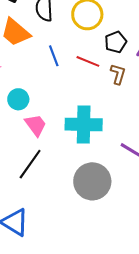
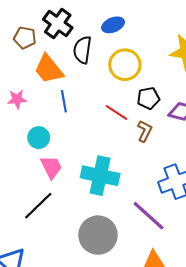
blue line: (54, 56) -> (64, 101), moved

